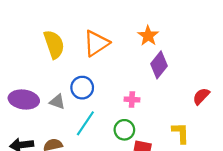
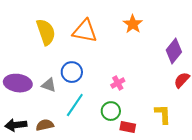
orange triangle: (96, 43) -> (85, 31), turned 44
purple diamond: (159, 65) -> (174, 51), moved
pink cross: (132, 99) -> (118, 83), turned -32

